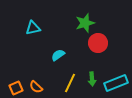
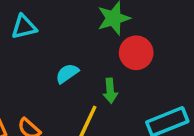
green arrow: (92, 79) -> (110, 91), moved

